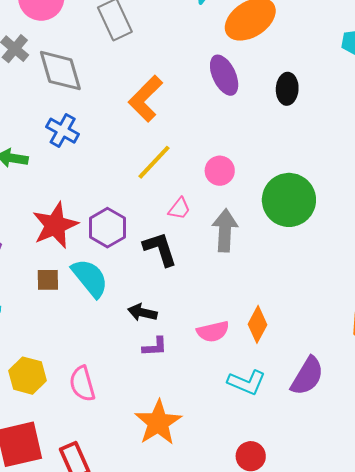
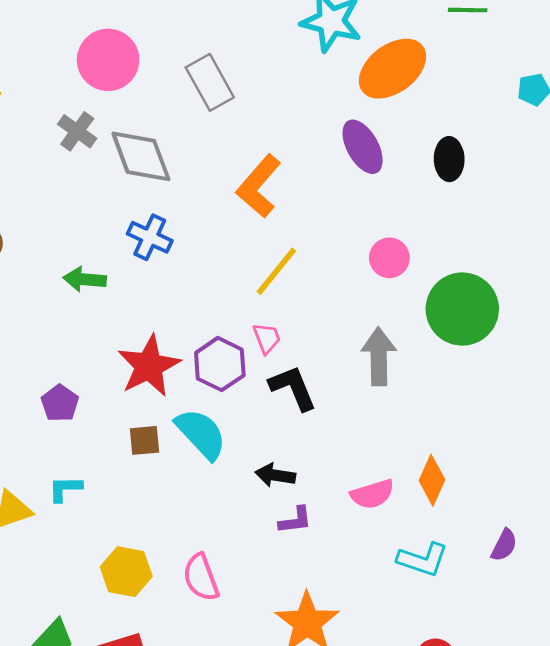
pink circle: (220, 171) -> (389, 258), moved
pink trapezoid: (179, 209) -> (267, 338), moved, turned -55
purple semicircle: (307, 376) -> (504, 545), size x0.6

